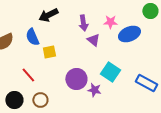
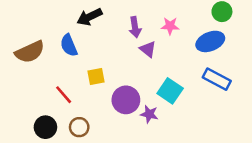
blue ellipse: (129, 34) -> (210, 41), moved
yellow square: (49, 52) -> (96, 77), moved
blue rectangle: (146, 83) -> (217, 79), moved

